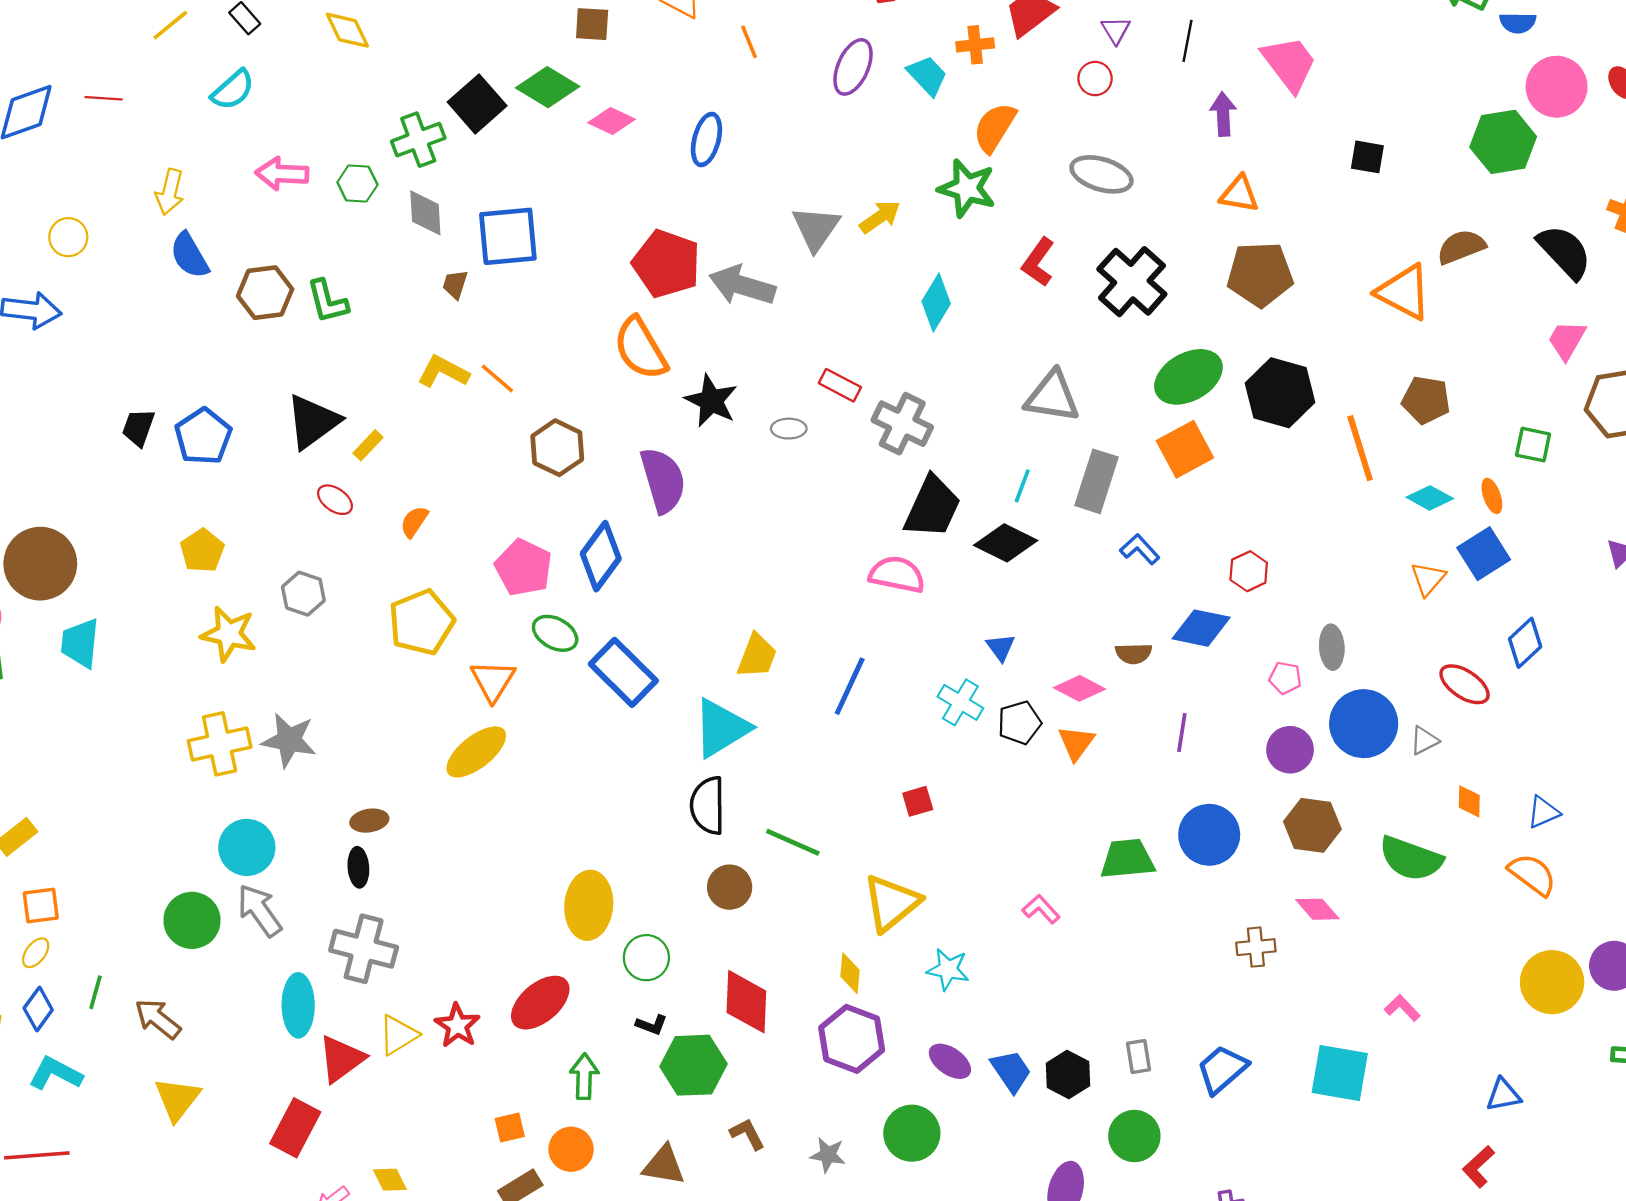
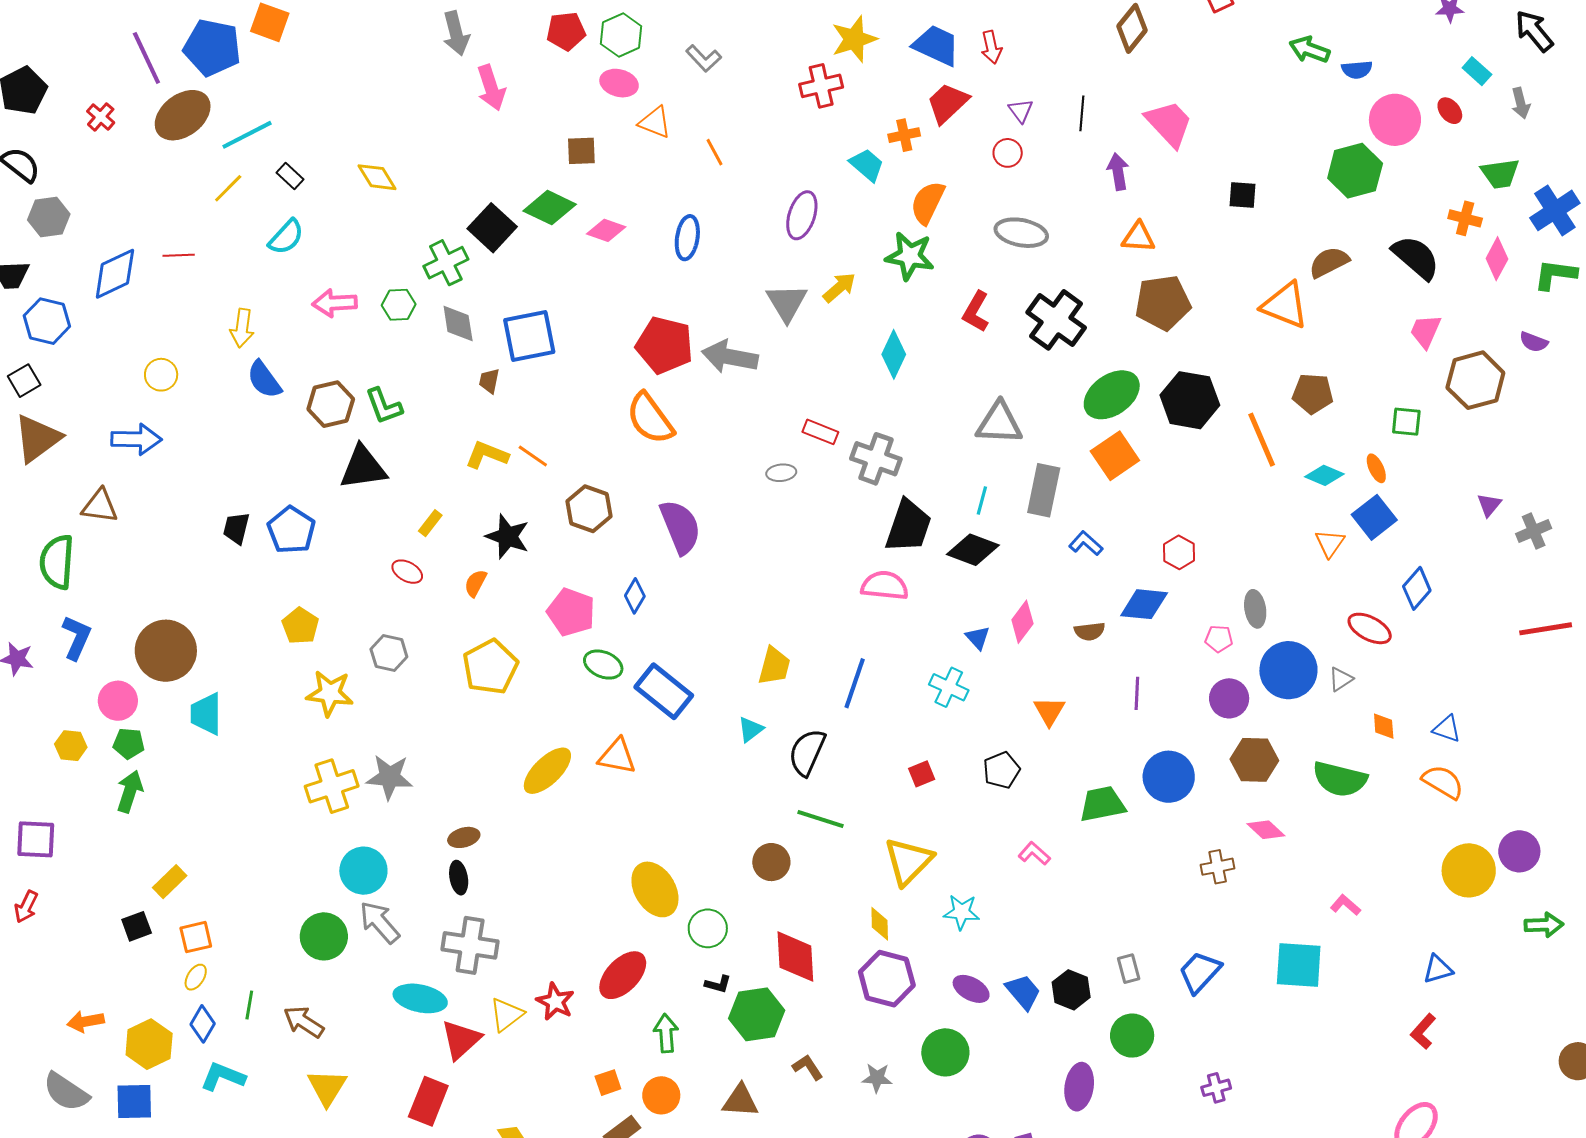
purple ellipse: (853, 67) -> (802, 215), moved
black star: (711, 401) -> (508, 536), moved
black triangle: (313, 422) -> (363, 468), moved, turned 34
blue diamond: (601, 556) -> (635, 596), size x0.6
orange triangle: (493, 681) -> (617, 756), moved, turned -45
pink diamond: (1079, 688) -> (1022, 622), moved, turned -75
black pentagon: (1019, 723) -> (1002, 770), moved
cyan triangle: (721, 728) -> (751, 729), size x0.5
black semicircle: (708, 805) -> (807, 752), moved, turned 30
blue triangle: (1543, 812) -> (1447, 729), turned 48
yellow ellipse: (589, 905) -> (655, 889), turned -30
cyan ellipse: (298, 1005) -> (420, 998), turned -72

